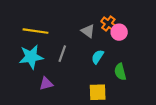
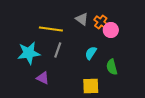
yellow line: (35, 31) -> (51, 29), moved
gray triangle: (88, 31) -> (82, 19), moved
purple triangle: (46, 84) -> (43, 78), turned 40

